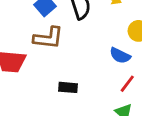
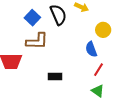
blue semicircle: (120, 56) -> (91, 49), turned 49

